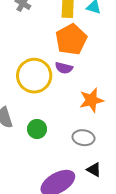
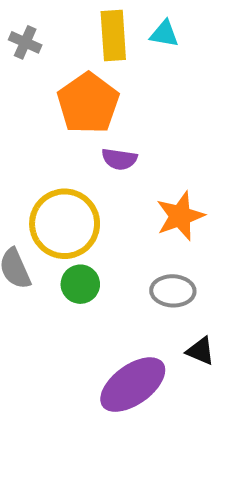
orange pentagon: (71, 39) -> (88, 103), moved
yellow circle: (34, 76) -> (65, 224), moved

